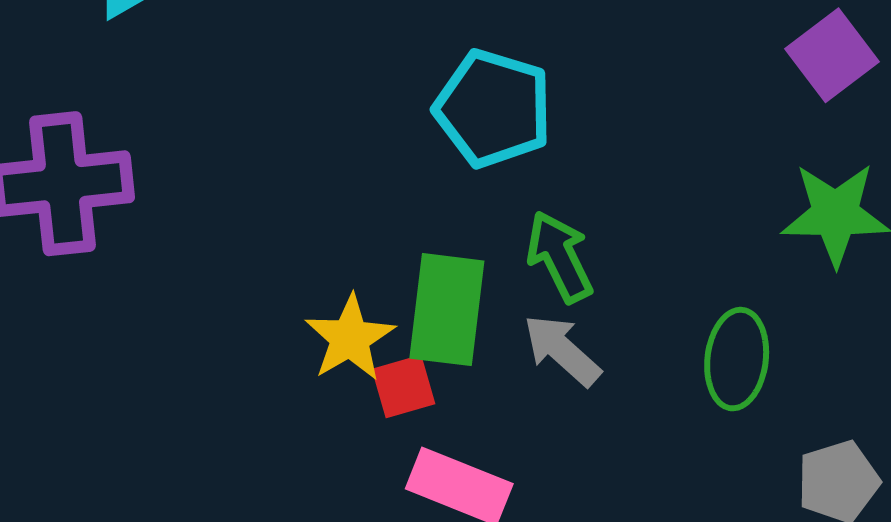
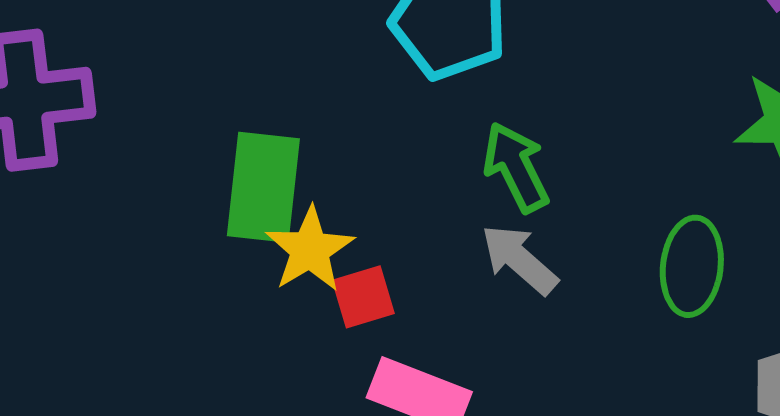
green rectangle: (447, 310) -> (263, 187), moved

